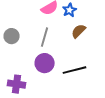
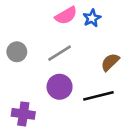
brown semicircle: (79, 31) -> (110, 62), moved
gray line: (45, 37) -> (60, 53), turned 42

